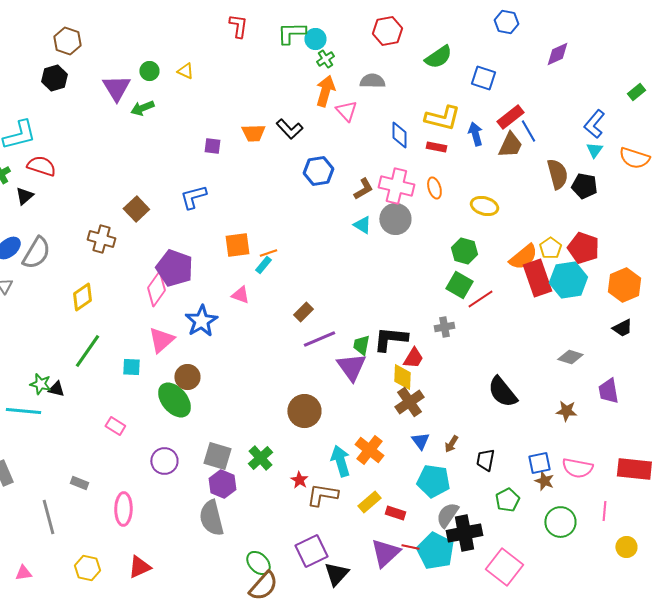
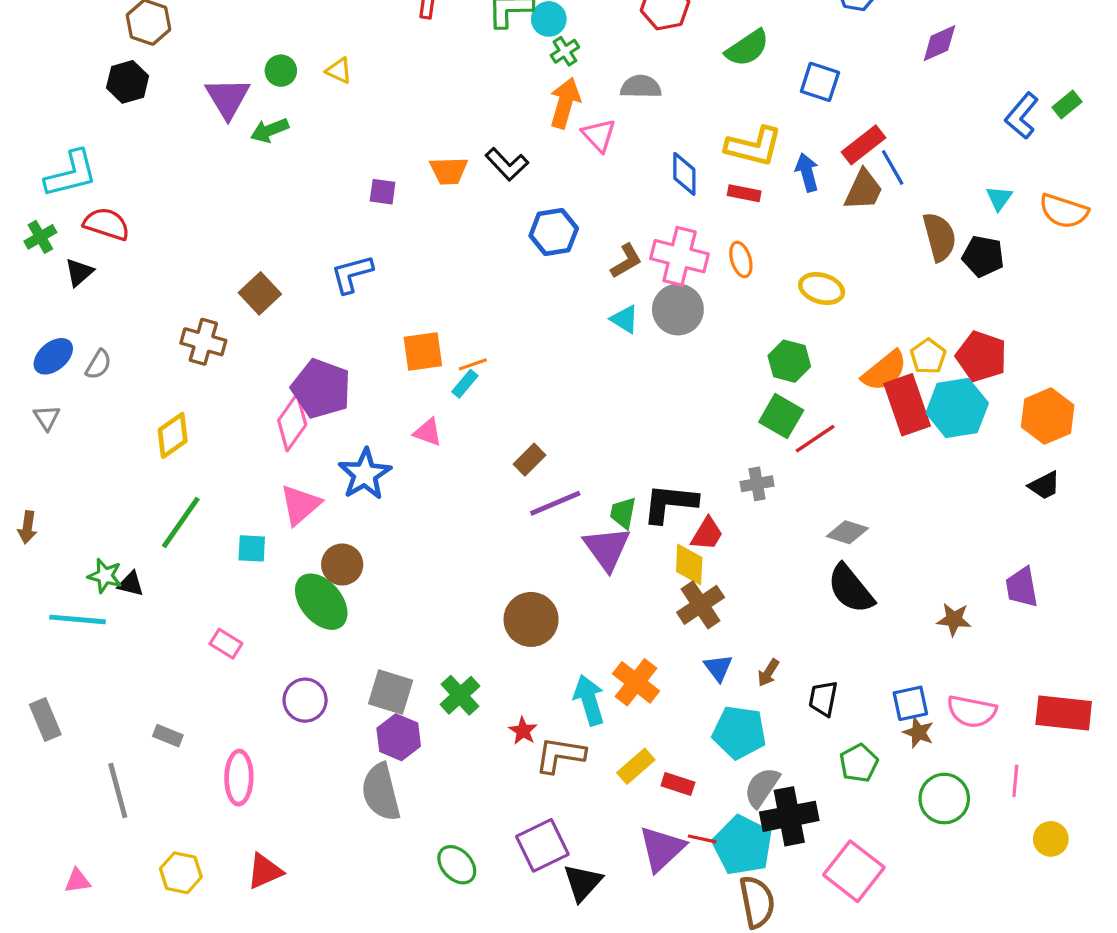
blue L-shape: (594, 124) -> (1022, 116), moved
gray semicircle: (36, 253) -> (98, 364), size x0.6
gray diamond: (570, 357) -> (847, 532), moved
brown semicircle: (263, 586) -> (757, 902), moved, turned -52

